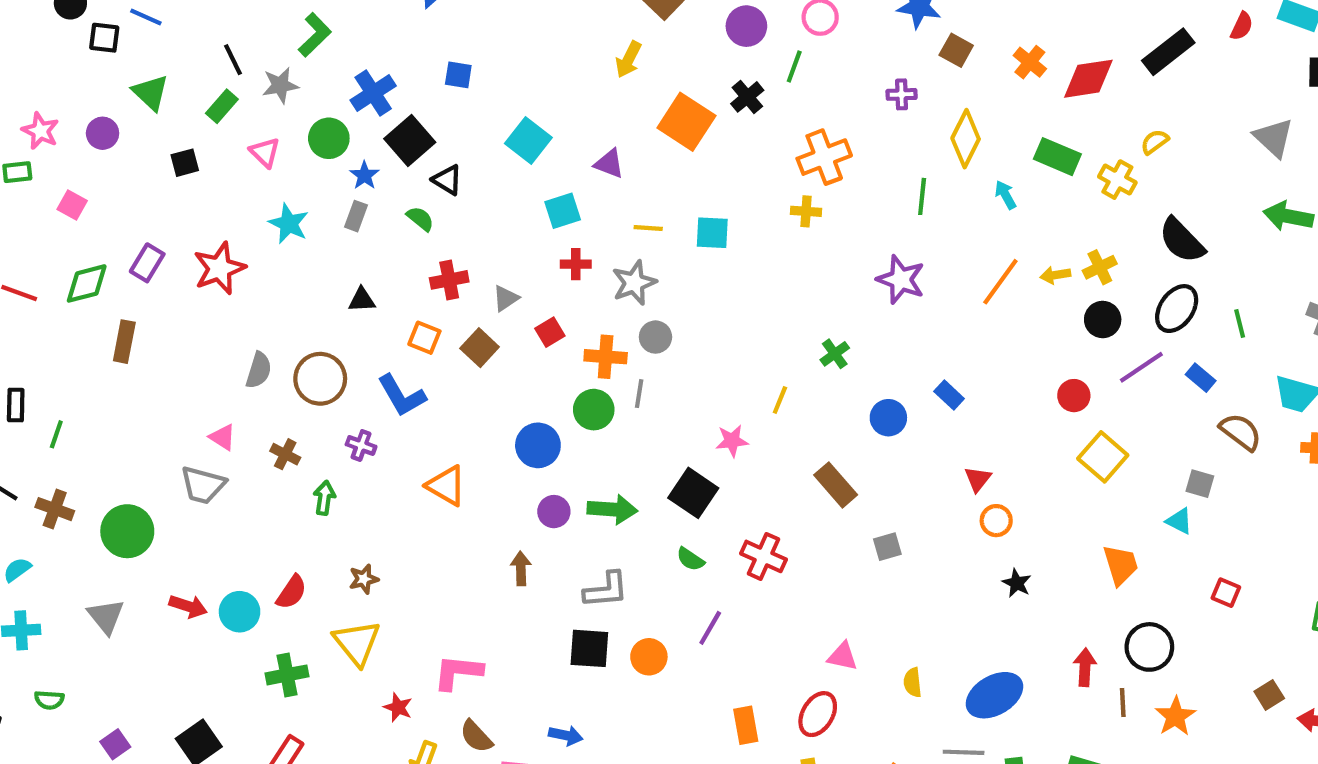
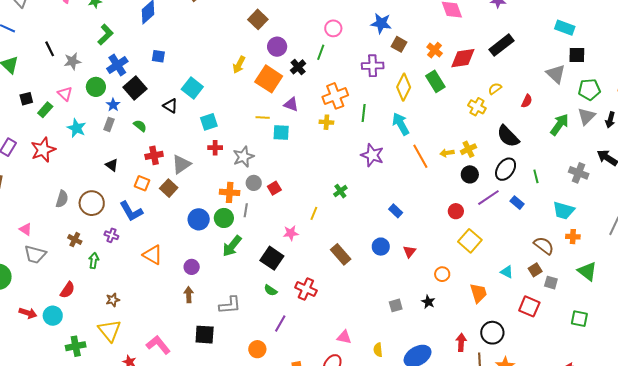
purple circle: (746, 26) -> (277, 47), moved
red semicircle: (1242, 26) -> (527, 101), moved
green L-shape: (315, 35) -> (105, 35), moved
yellow arrow: (628, 59) -> (239, 65), moved
purple cross: (902, 94) -> (373, 66), size x1.5
green rectangle: (222, 106) -> (45, 110), moved
gray triangle: (1274, 138) -> (556, 74), moved
green rectangle: (1057, 157) -> (435, 81), moved, turned 35
purple triangle: (609, 164) -> (291, 104), moved
black triangle: (447, 180) -> (170, 106), moved
cyan arrow: (1005, 195) -> (401, 124), moved, size x1.6
green line: (922, 196) -> (364, 113), moved
green arrow: (1288, 216) -> (559, 125), turned 115
yellow line: (648, 228) -> (263, 117), moved
orange line: (1000, 282) -> (420, 156), turned -65
gray triangle: (506, 298) -> (181, 164), size x1.5
black triangle: (362, 300) -> (112, 165), turned 40
red square: (550, 332) -> (274, 188), moved
blue circle: (888, 418) -> (381, 247), moved
brown semicircle: (1241, 432) -> (544, 246), moved
pink triangle: (222, 437) -> (26, 229), moved
blue circle: (538, 445) -> (199, 219), moved
gray square: (1200, 484) -> (551, 283), moved
green arrow: (612, 509) -> (232, 246), moved, turned 125
purple circle: (554, 512) -> (192, 267), moved
orange circle: (996, 521) -> (442, 274), moved
gray square: (887, 547) -> (396, 305), moved
red semicircle: (292, 592) -> (67, 290), moved
red square: (1226, 593) -> (529, 306), size x1.5
black square: (589, 648) -> (205, 335), moved
orange circle: (649, 657) -> (257, 349), moved
pink L-shape: (458, 672) -> (158, 345), turned 45
brown square: (1269, 695) -> (535, 270), moved

